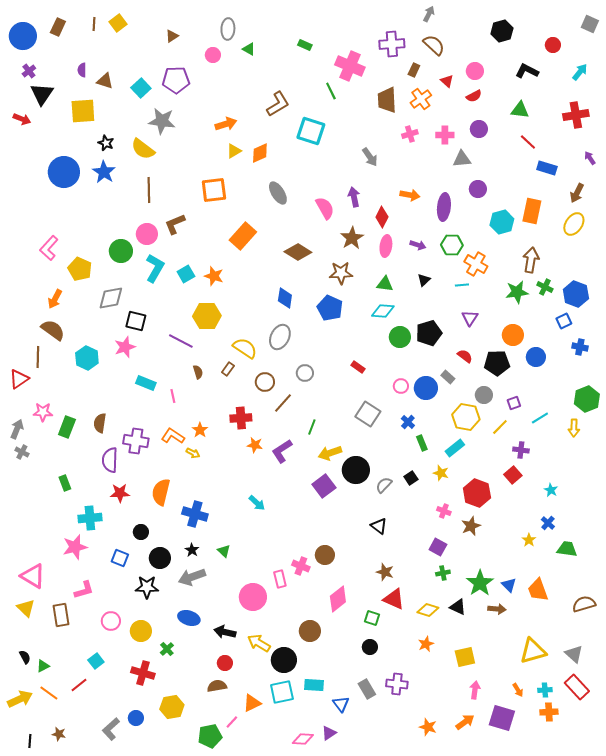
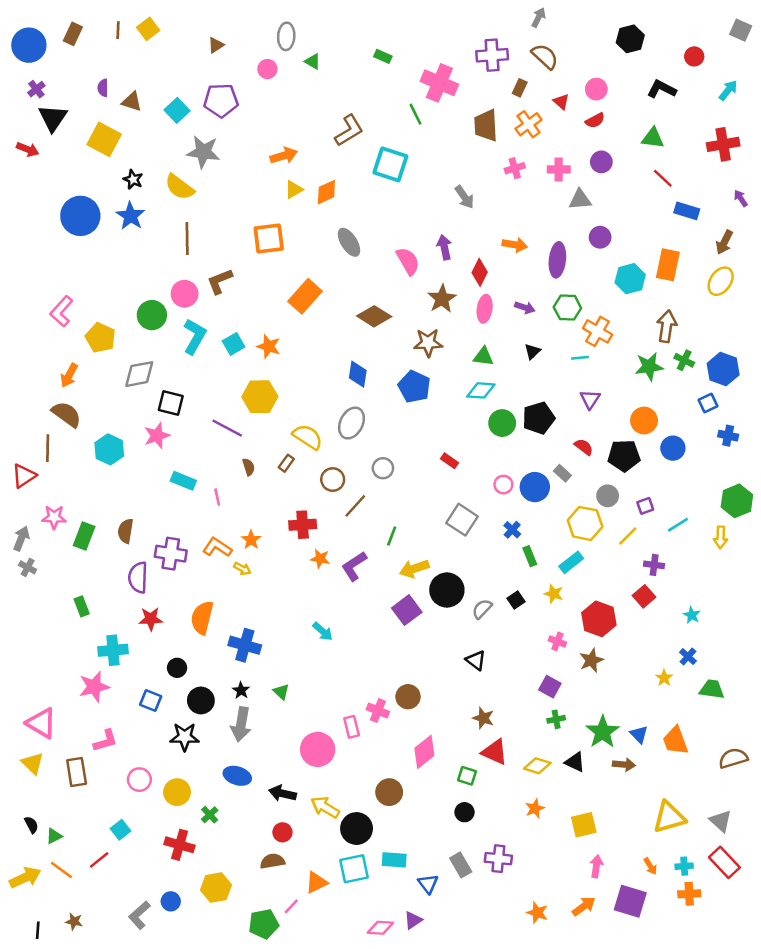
yellow square: (83, 111) -> (104, 139), turned 32
gray arrow: (192, 577) -> (241, 724), turned -60

